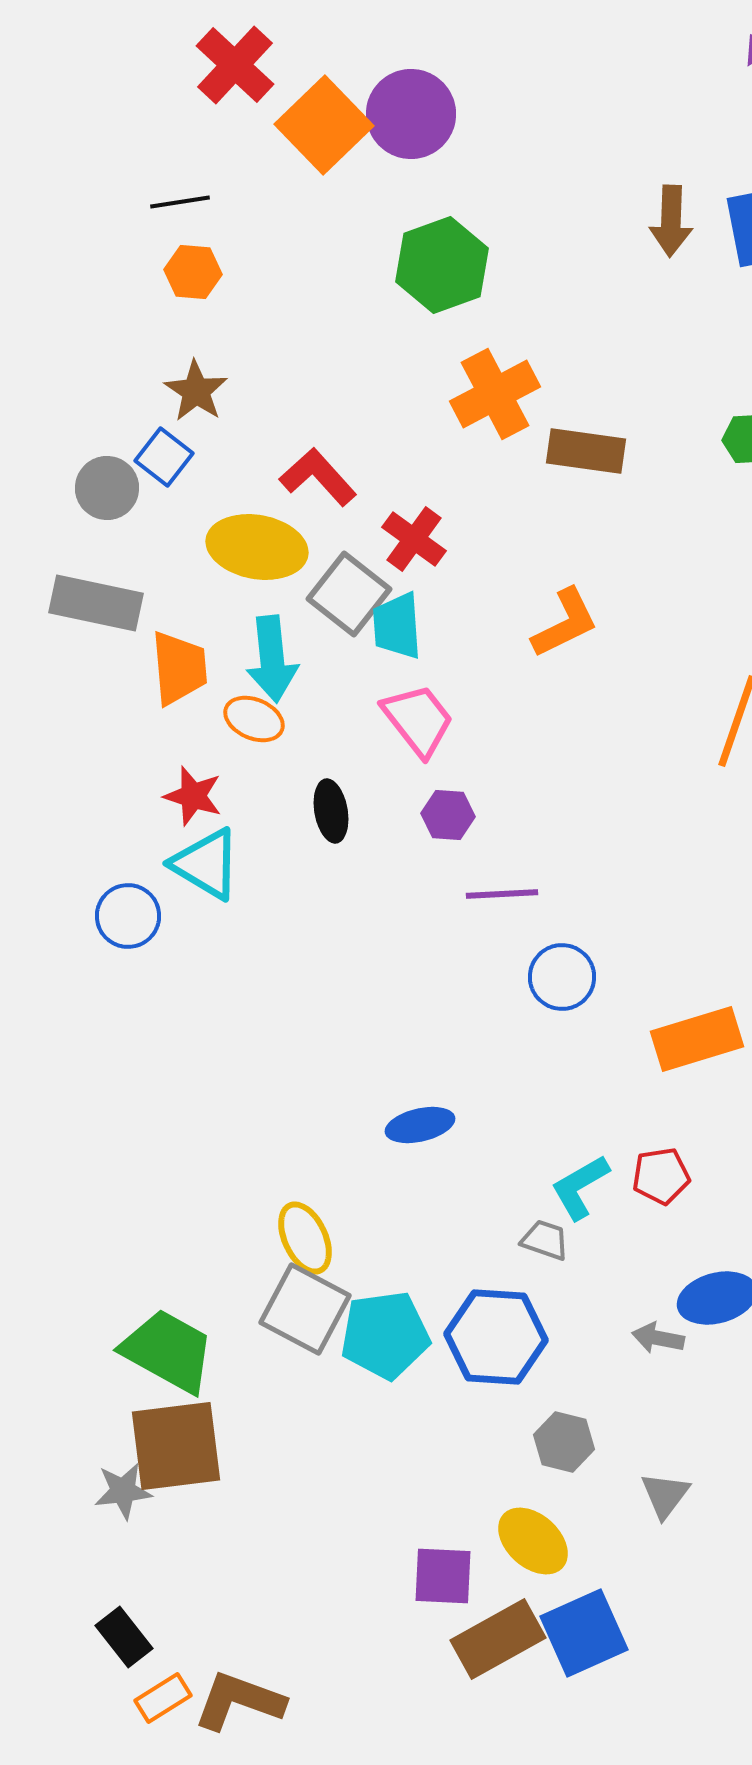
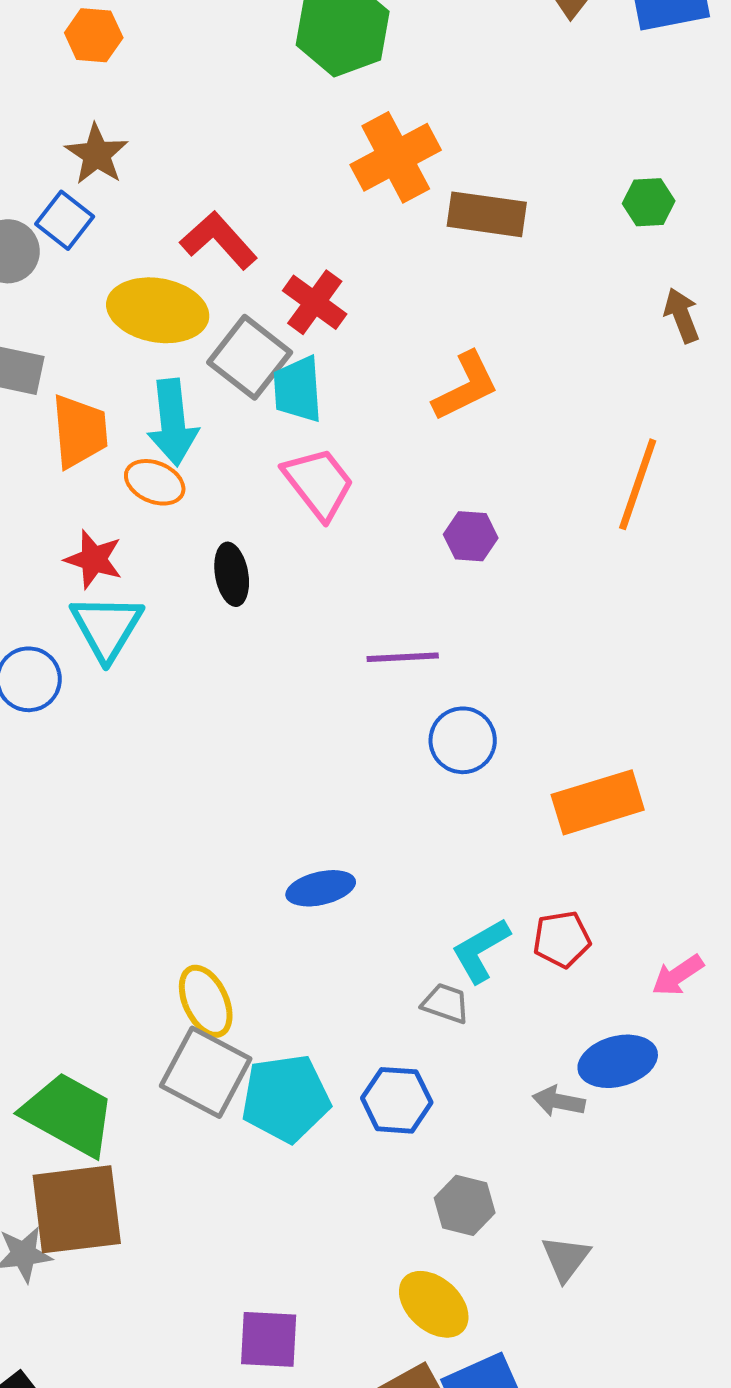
purple hexagon: (448, 815) -> (471, 536), moved
cyan triangle: (206, 864) -> (107, 627), turned 30
blue hexagon: (496, 1337) -> (397, 1100), size x0.7
purple square: (443, 1576) -> (269, 1339), moved

